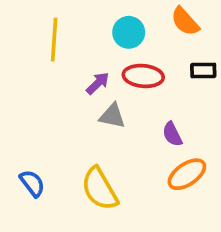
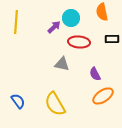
orange semicircle: (185, 21) -> (102, 12), turned 30
yellow line: (54, 40) -> (16, 22), moved
purple arrow: (98, 83) -> (54, 27), moved

